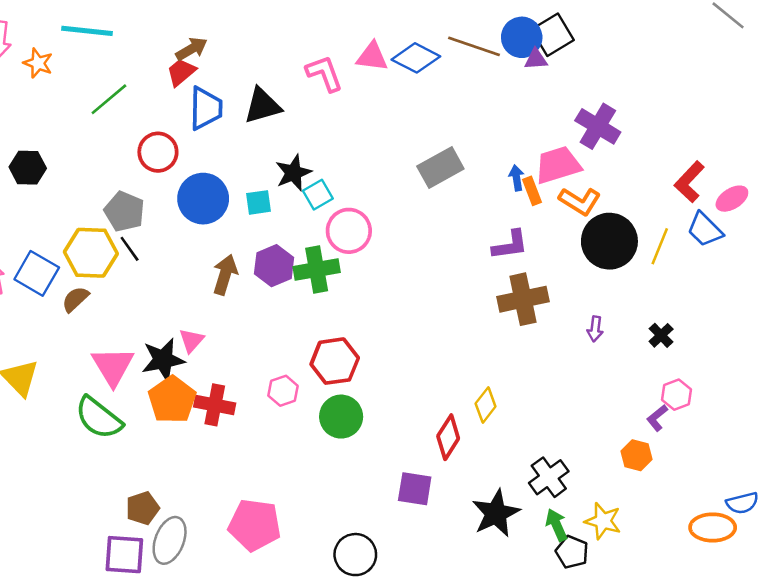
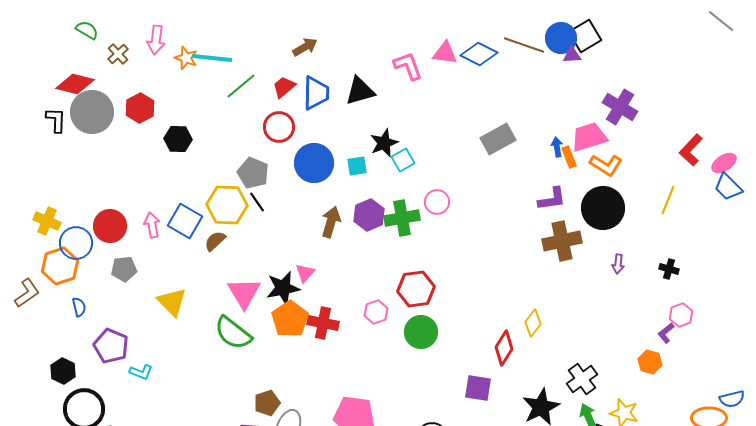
cyan line: (87, 31) -> (212, 58), moved
red trapezoid: (181, 72) -> (284, 87), moved
blue trapezoid: (705, 230) -> (728, 187), moved
pink circle: (349, 231) -> (437, 202), moved, size x0.7
black circle: (609, 241) -> (603, 208), moved
black cross: (661, 335) -> (669, 269), turned -30

